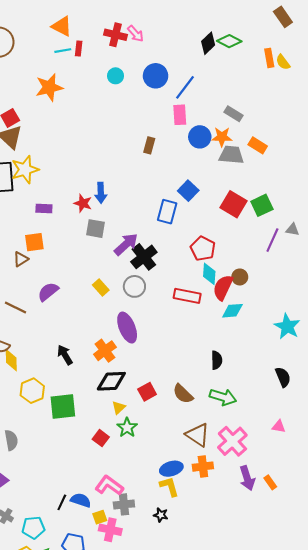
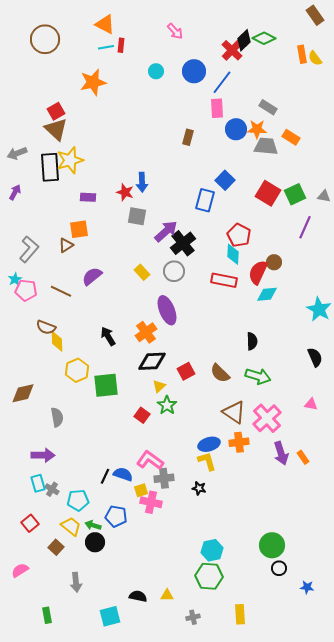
red cross: (116, 35) -> (232, 50), moved, turned 30
gray triangle: (292, 230) -> (324, 196), moved
cyan diamond: (209, 274) -> (233, 254), moved

